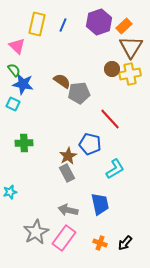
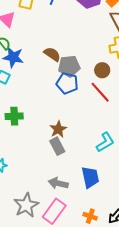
brown circle: (112, 69) -> (102, 70), moved
blue pentagon: (90, 144) -> (67, 83), moved

